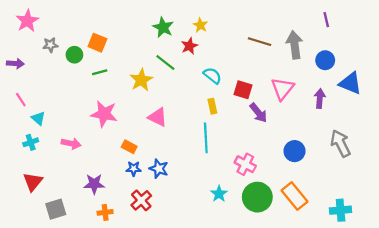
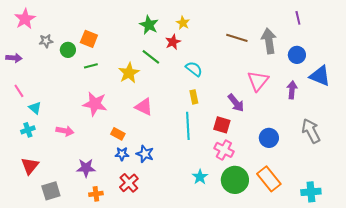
red square: (243, 90) -> (222, 125), moved

